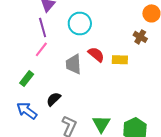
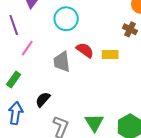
purple line: (43, 27) -> (14, 25), moved
blue arrow: (27, 111) -> (16, 113), turned 65

